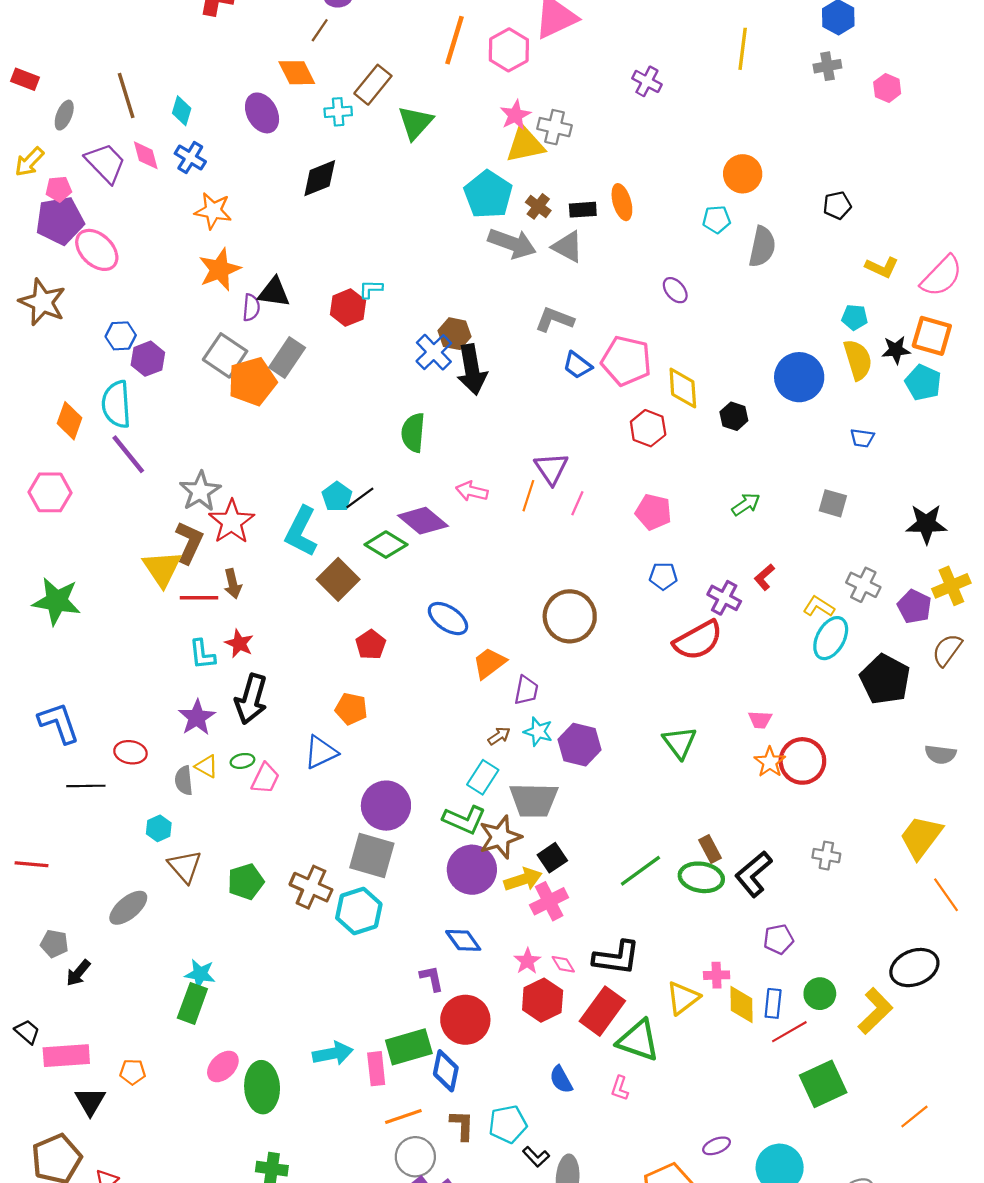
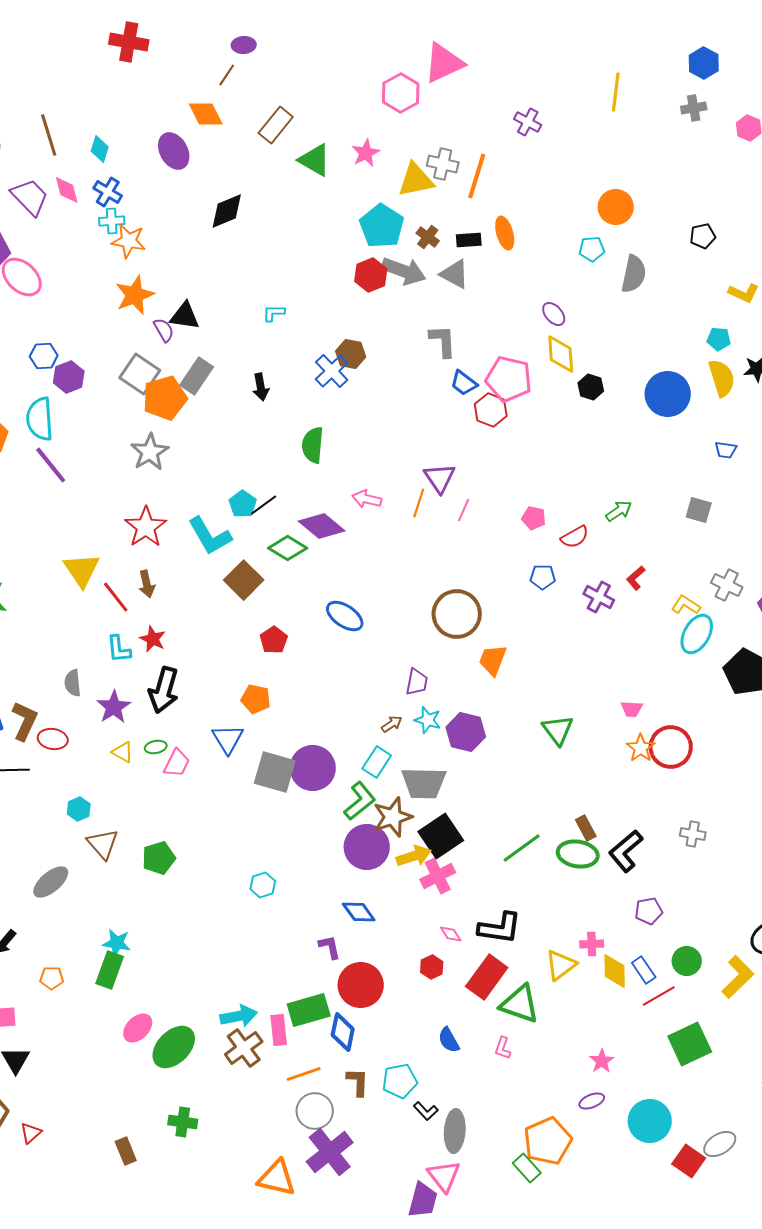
orange line: (454, 40) -> (477, 176), moved
cyan cross: (338, 112) -> (112, 221), moved
pink star: (515, 115) -> (366, 153), moved
green triangle: (415, 123) -> (315, 160), turned -42
purple semicircle: (251, 308) -> (164, 330), turned -35
red hexagon: (348, 308) -> (371, 275), moved
gray L-shape: (555, 320) -> (443, 341), turned 66
black arrow: (472, 370) -> (261, 387), moved, size x0.6
yellow diamond: (683, 388) -> (561, 354), moved
black hexagon: (734, 416) -> (591, 387), moved
red hexagon: (648, 428) -> (491, 410), moved
gray star: (200, 491) -> (150, 452), moved
pink pentagon: (653, 512) -> (534, 518), size x0.7
cyan L-shape: (301, 532) -> (210, 536), turned -57
brown L-shape: (189, 542) -> (25, 721), moved
red line: (199, 598) -> (116, 597), turned 52
red semicircle: (698, 640) -> (575, 537), moved, size x0.6
orange trapezoid: (489, 663) -> (493, 660), moved, turned -32
blue triangle: (321, 752) -> (228, 739), turned -36
gray semicircle: (184, 781) -> (73, 683), moved
purple circle: (386, 806) -> (313, 768), moved
green L-shape: (464, 820) -> (360, 801), turned -63
gray square: (372, 856) -> (275, 772), moved
black square: (552, 858) -> (441, 836), size x1.6
brown cross: (311, 887) -> (244, 1048), moved, turned 30
cyan hexagon: (359, 911) -> (263, 885), size x0.6
pink star: (527, 961) -> (602, 1061), moved
red hexagon: (543, 1000) -> (432, 967), size x0.6
blue rectangle: (773, 1003) -> (644, 970), turned -40
orange pentagon: (133, 1072) -> (52, 978), moved
green ellipse: (262, 1087) -> (174, 1047), turned 48

